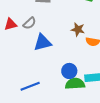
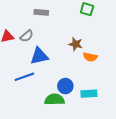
green semicircle: (75, 84) -> (54, 99), moved
blue line: (30, 86) -> (24, 77), moved

